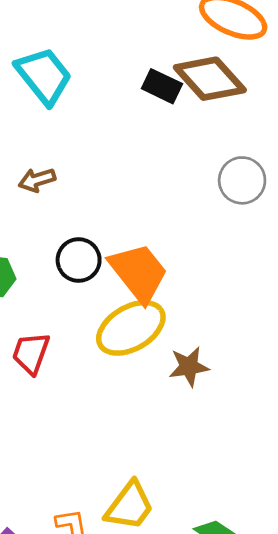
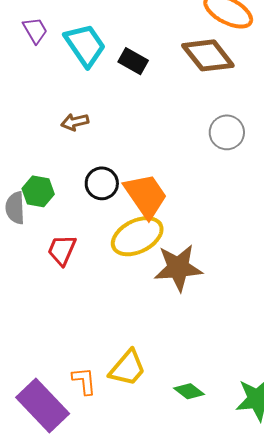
black rectangle: (162, 86) -> (133, 61), moved
brown star: (189, 367) -> (178, 268), size x1.6

